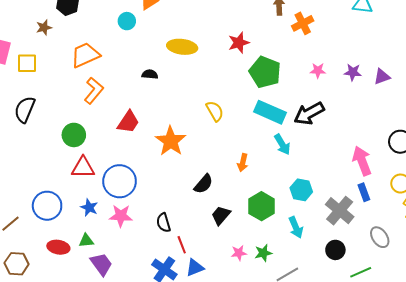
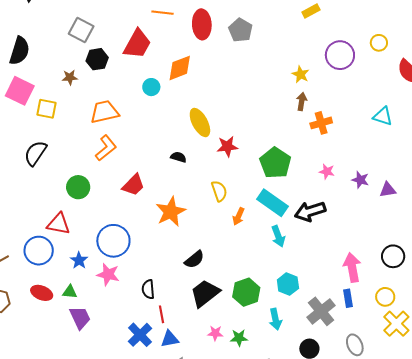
red star: (239, 43) -> (227, 146), moved
yellow ellipse: (182, 47) -> (200, 123), turned 44
black semicircle: (150, 74) -> (178, 157), moved
orange arrow: (243, 163) -> (238, 216), moved
red triangle: (83, 167) -> (59, 224), moved
black trapezoid: (221, 215) -> (205, 293), size x1.5

